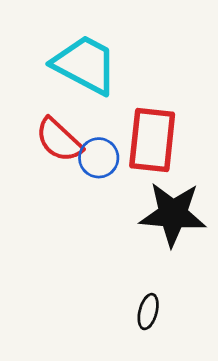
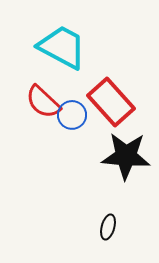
red rectangle: (152, 140) -> (111, 102), turned -48

